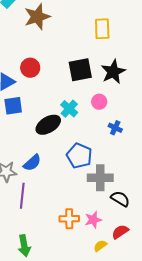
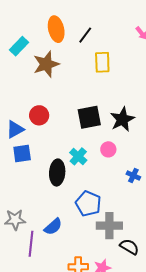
yellow rectangle: (102, 29) -> (102, 62), moved
black ellipse: (48, 125) -> (57, 172), turned -55
blue cross: (115, 128) -> (133, 176), moved
blue semicircle: (32, 163) -> (53, 227), moved

